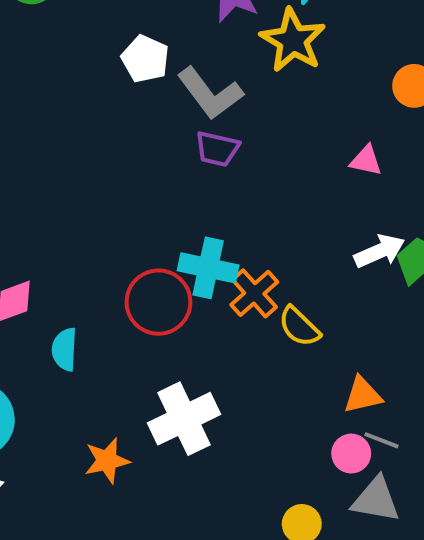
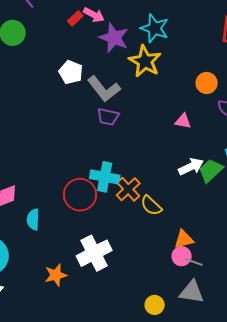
pink circle: (351, 454) -> (182, 256), moved

